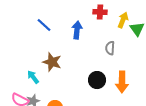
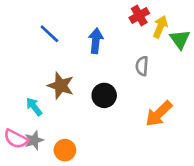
red cross: (100, 12) -> (139, 16), moved, turned -32
black circle: (97, 80) -> (104, 95), moved
orange arrow: (122, 82) -> (159, 114), turned 45

